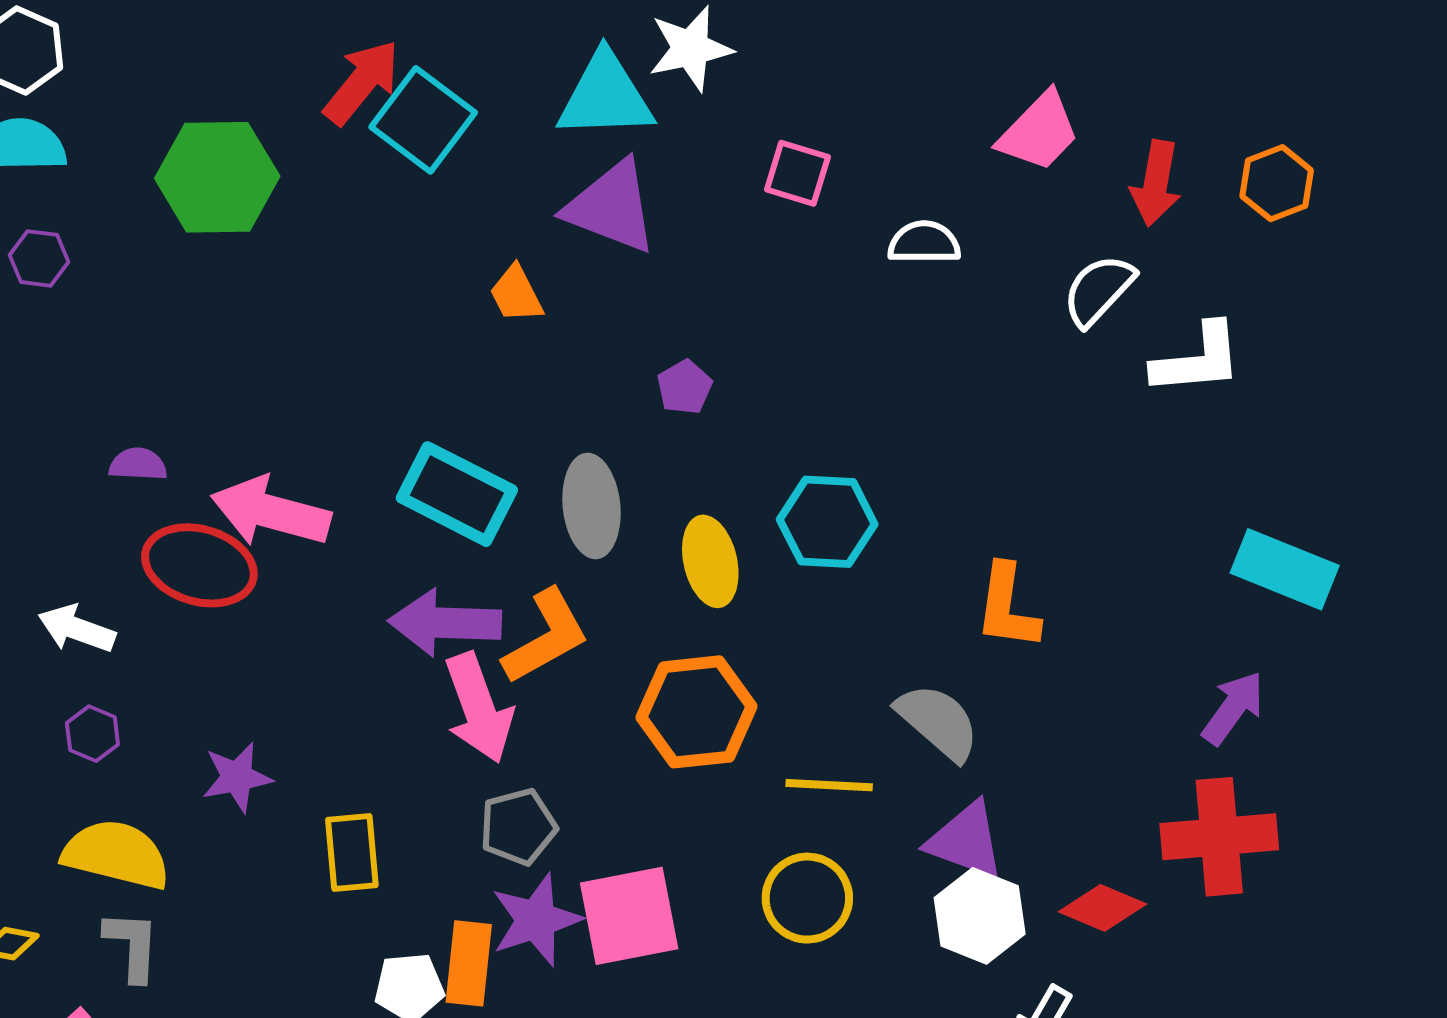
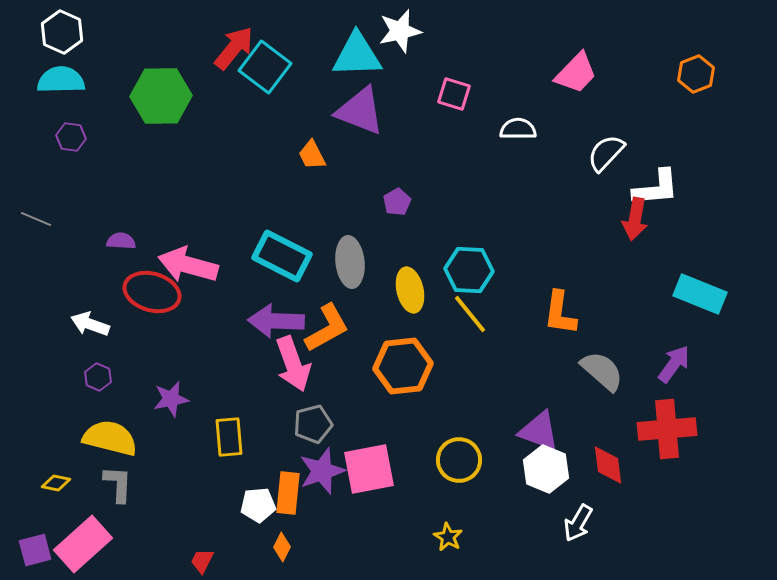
red arrow: (1156, 183) -> (635, 219), moved
orange hexagon: (1277, 183) -> (696, 74), moved
gray semicircle: (938, 722) -> (602, 371), moved
yellow line: (829, 785) -> (470, 314), moved, turned 48
red diamond: (1102, 908) -> (608, 465), turned 60

